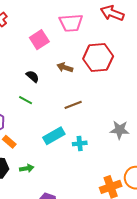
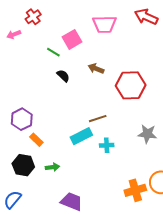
red hexagon: (98, 58) -> (131, 85), moved
green line: (26, 100) -> (53, 52), moved
brown line: (73, 105) -> (98, 119), moved

